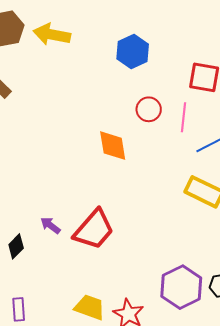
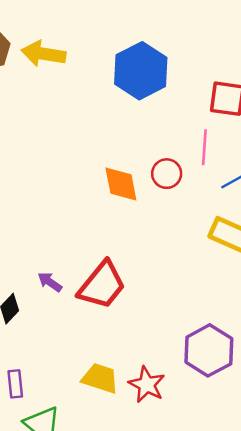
blue hexagon: (133, 51) -> (141, 71), size x1.4
red circle: (149, 109) -> (167, 174), moved

